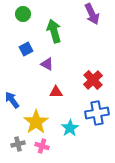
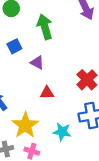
cyan star: (70, 128) -> (62, 132), turned -30

